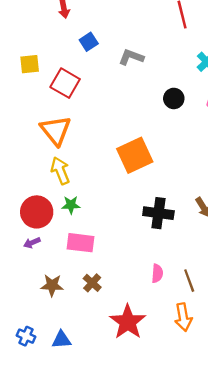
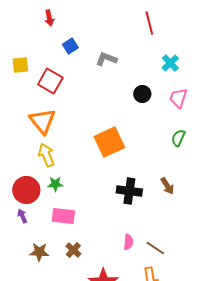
purple arrow: (32, 243) -> (22, 216), turned 88
brown line: (189, 281) -> (155, 248), turned -36

